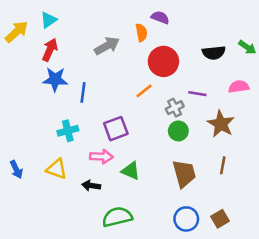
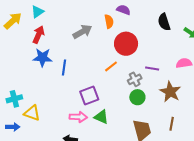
black semicircle: (214, 53) -> (164, 22), moved, turned 78
cyan cross: (68, 131) -> (14, 99), moved
blue arrow: (16, 169) -> (13, 127), turned -64
yellow triangle: (57, 169) -> (32, 113), moved
green triangle: (131, 171) -> (101, 117), moved

